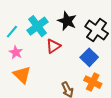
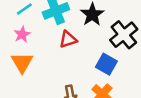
blue square: (89, 57) -> (106, 64), turned -30

